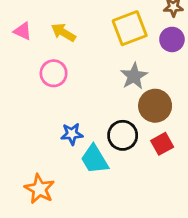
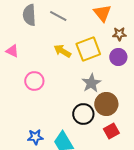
yellow arrow: (63, 32) -> (62, 51), moved
blue star: (72, 134) -> (35, 137), moved
black circle: (123, 135) -> (83, 114), moved

